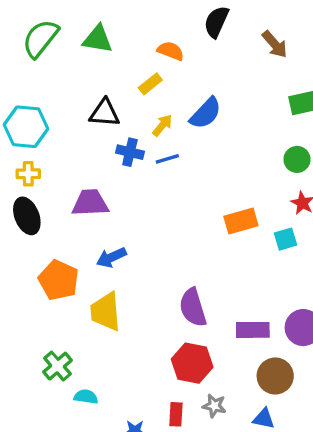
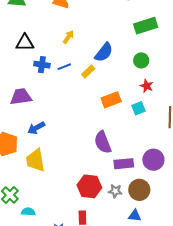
yellow rectangle: (150, 84) -> (88, 72), moved
blue semicircle: (206, 113) -> (104, 52), moved
yellow arrow: (162, 125) -> (68, 37), moved
purple semicircle: (193, 307) -> (103, 142), moved
gray star: (214, 406) -> (115, 191), moved

